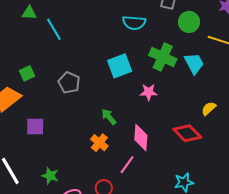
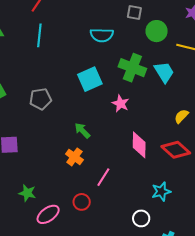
cyan line: (54, 29) -> (39, 35), moved, turned 40
gray pentagon: (69, 83) -> (41, 99), turned -30
pink star: (149, 92) -> (120, 104), turned 30
red diamond: (187, 133) -> (176, 150), moved
pink diamond: (141, 137) -> (139, 145), moved

